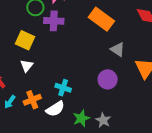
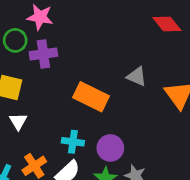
orange rectangle: (101, 19) -> (91, 97), moved
purple circle: (108, 79) -> (110, 148), moved

